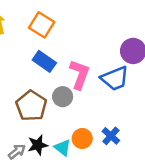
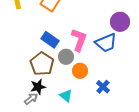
blue rectangle: (44, 61) -> (50, 40), moved
orange circle: (82, 138) -> (80, 71), moved
black star: (38, 145) -> (38, 87), moved

